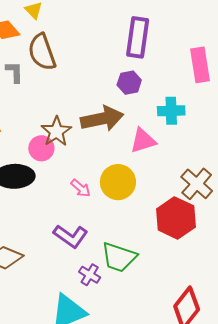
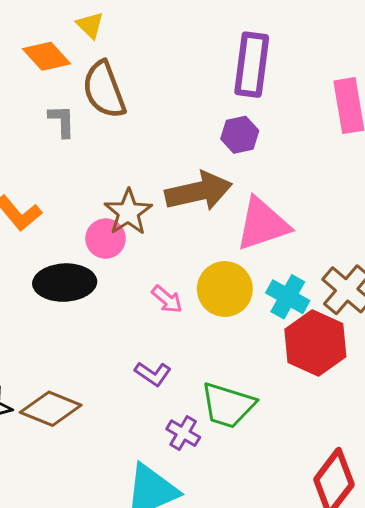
cyan cross: (171, 111) -> (288, 297), moved, turned 32
pink triangle: (143, 141) -> (263, 224), size x1.4
purple L-shape: (71, 236) -> (153, 374), size x0.7

